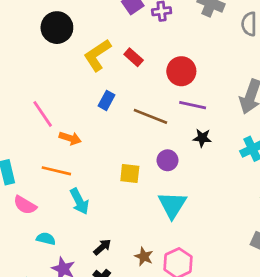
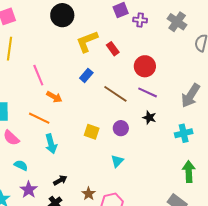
cyan triangle: (172, 205) -> (117, 161), size x0.6

